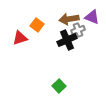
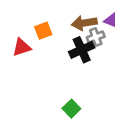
orange square: (37, 25) -> (43, 31), turned 32

